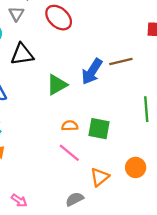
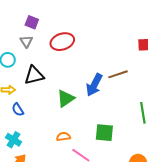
red ellipse: (59, 18) -> (62, 42), turned -55
orange semicircle: (70, 126) -> (63, 137), moved

